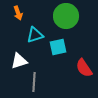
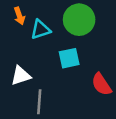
cyan triangle: (35, 35) -> (41, 30), moved

